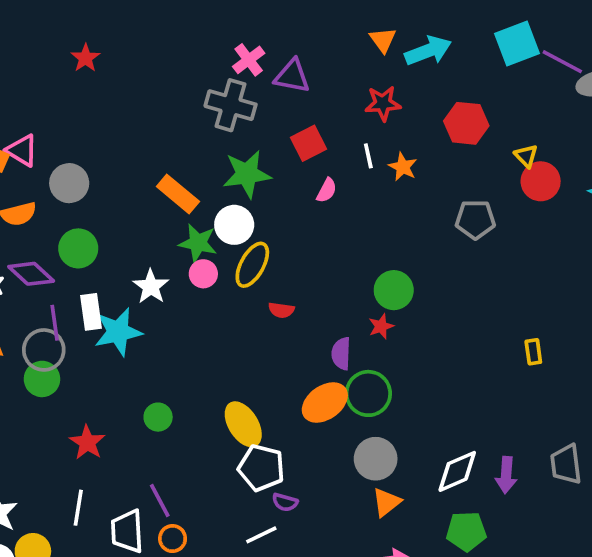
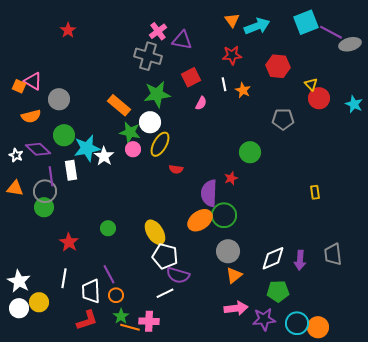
green circle: (394, 290) -> (250, 152), moved
cyan star: (118, 332) -> (87, 148), moved
purple semicircle: (341, 354) -> (209, 193), size x1.5
purple semicircle: (285, 502) -> (178, 275), size x1.6

